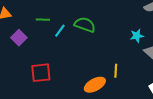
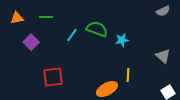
green line: (43, 20) -> (46, 17), moved
cyan star: (137, 36) -> (122, 40), moved

